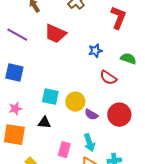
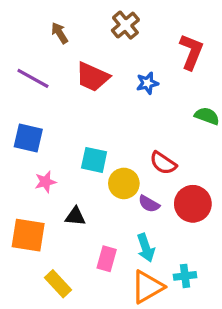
blue star: (95, 51) -> (147, 83), moved
red semicircle: (108, 78) -> (163, 163), moved
cyan square: (50, 97) -> (94, 160), moved
pink star: (15, 109) -> (45, 182), moved

